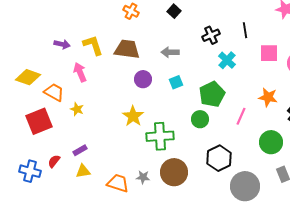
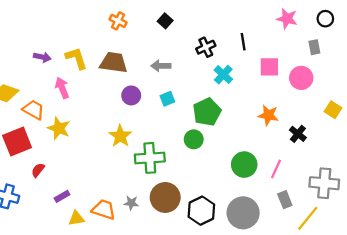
yellow star: (77, 109) -> (59, 128), size x1.5
pink line: (241, 116) -> (276, 169), moved
green circle: (271, 142) -> (244, 165), moved
purple rectangle: (80, 150) -> (62, 196), moved
black hexagon: (219, 158) -> (201, 211), moved
red semicircle: (54, 161) -> (38, 170), moved
yellow triangle: (83, 171) -> (76, 218), moved

